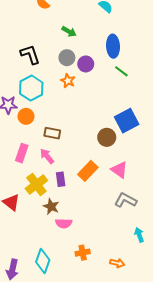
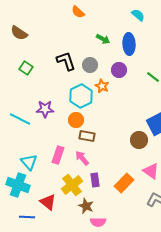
blue ellipse: (113, 46) -> (129, 44), moved
gray circle: (67, 58) -> (90, 65), moved
cyan hexagon: (31, 88) -> (81, 96), moved
orange circle: (26, 116) -> (76, 120), moved
orange rectangle: (88, 171) -> (124, 183), moved

